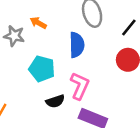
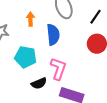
orange arrow: (38, 23) -> (30, 19), moved, turned 64

